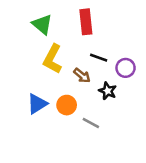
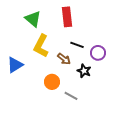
blue triangle: (37, 104) -> (15, 65), moved

